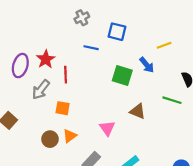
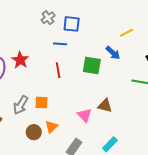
blue square: (117, 32) -> (72, 24), moved
red line: (66, 75) -> (58, 70), moved
gray arrow: (41, 90) -> (21, 105), moved
brown triangle: (138, 111) -> (105, 106), moved

